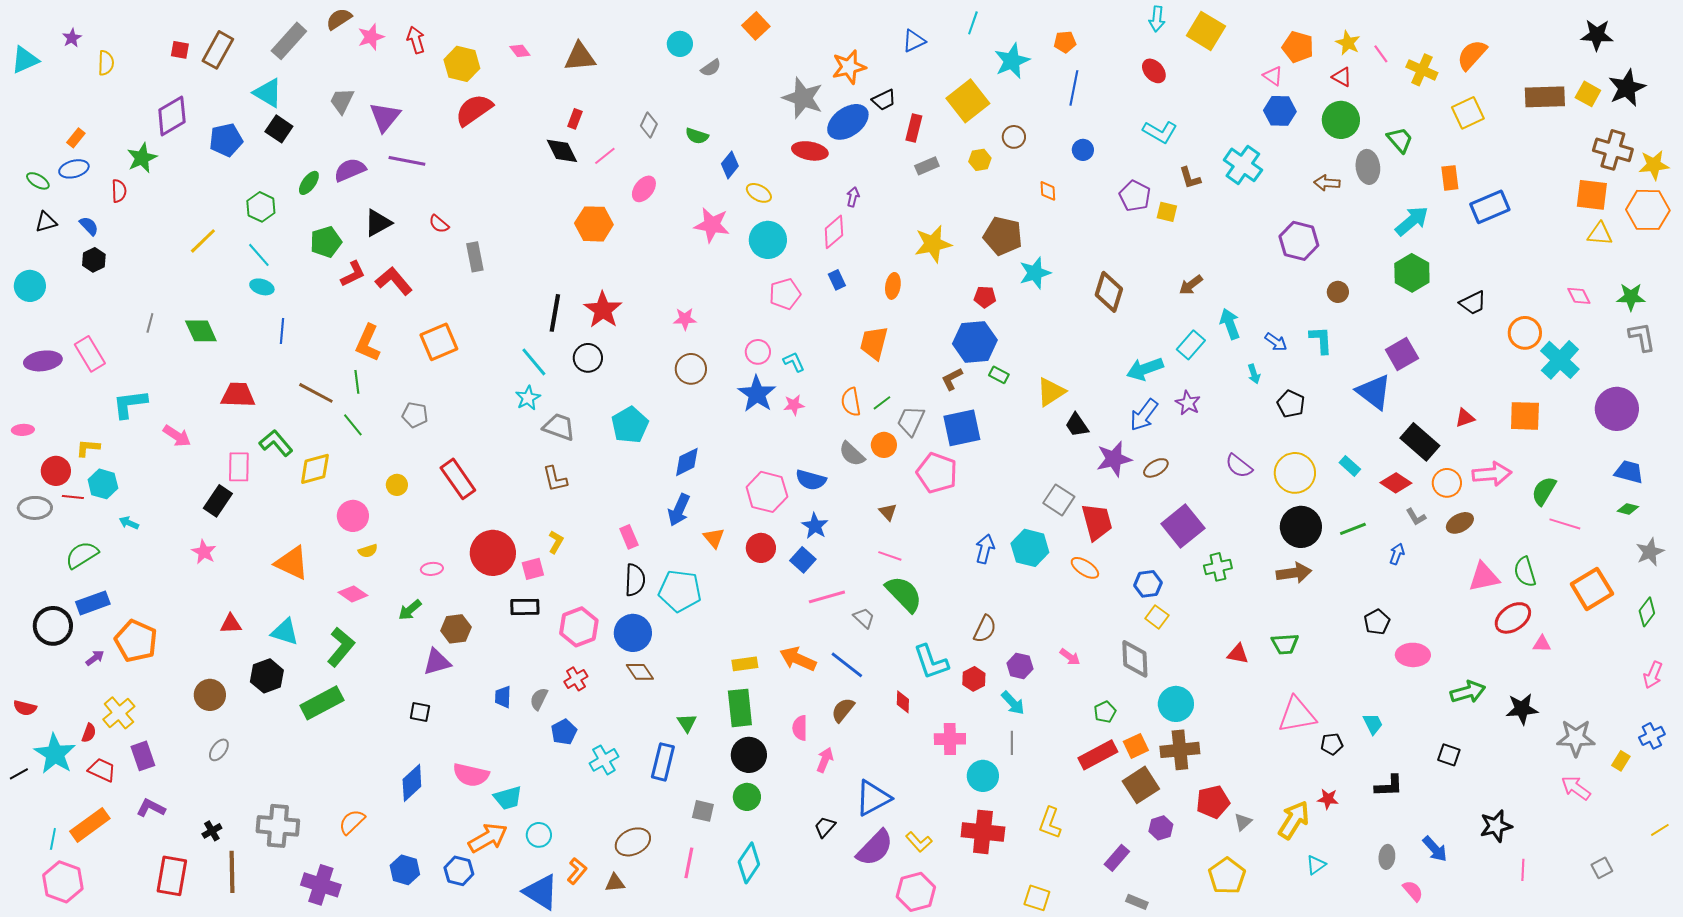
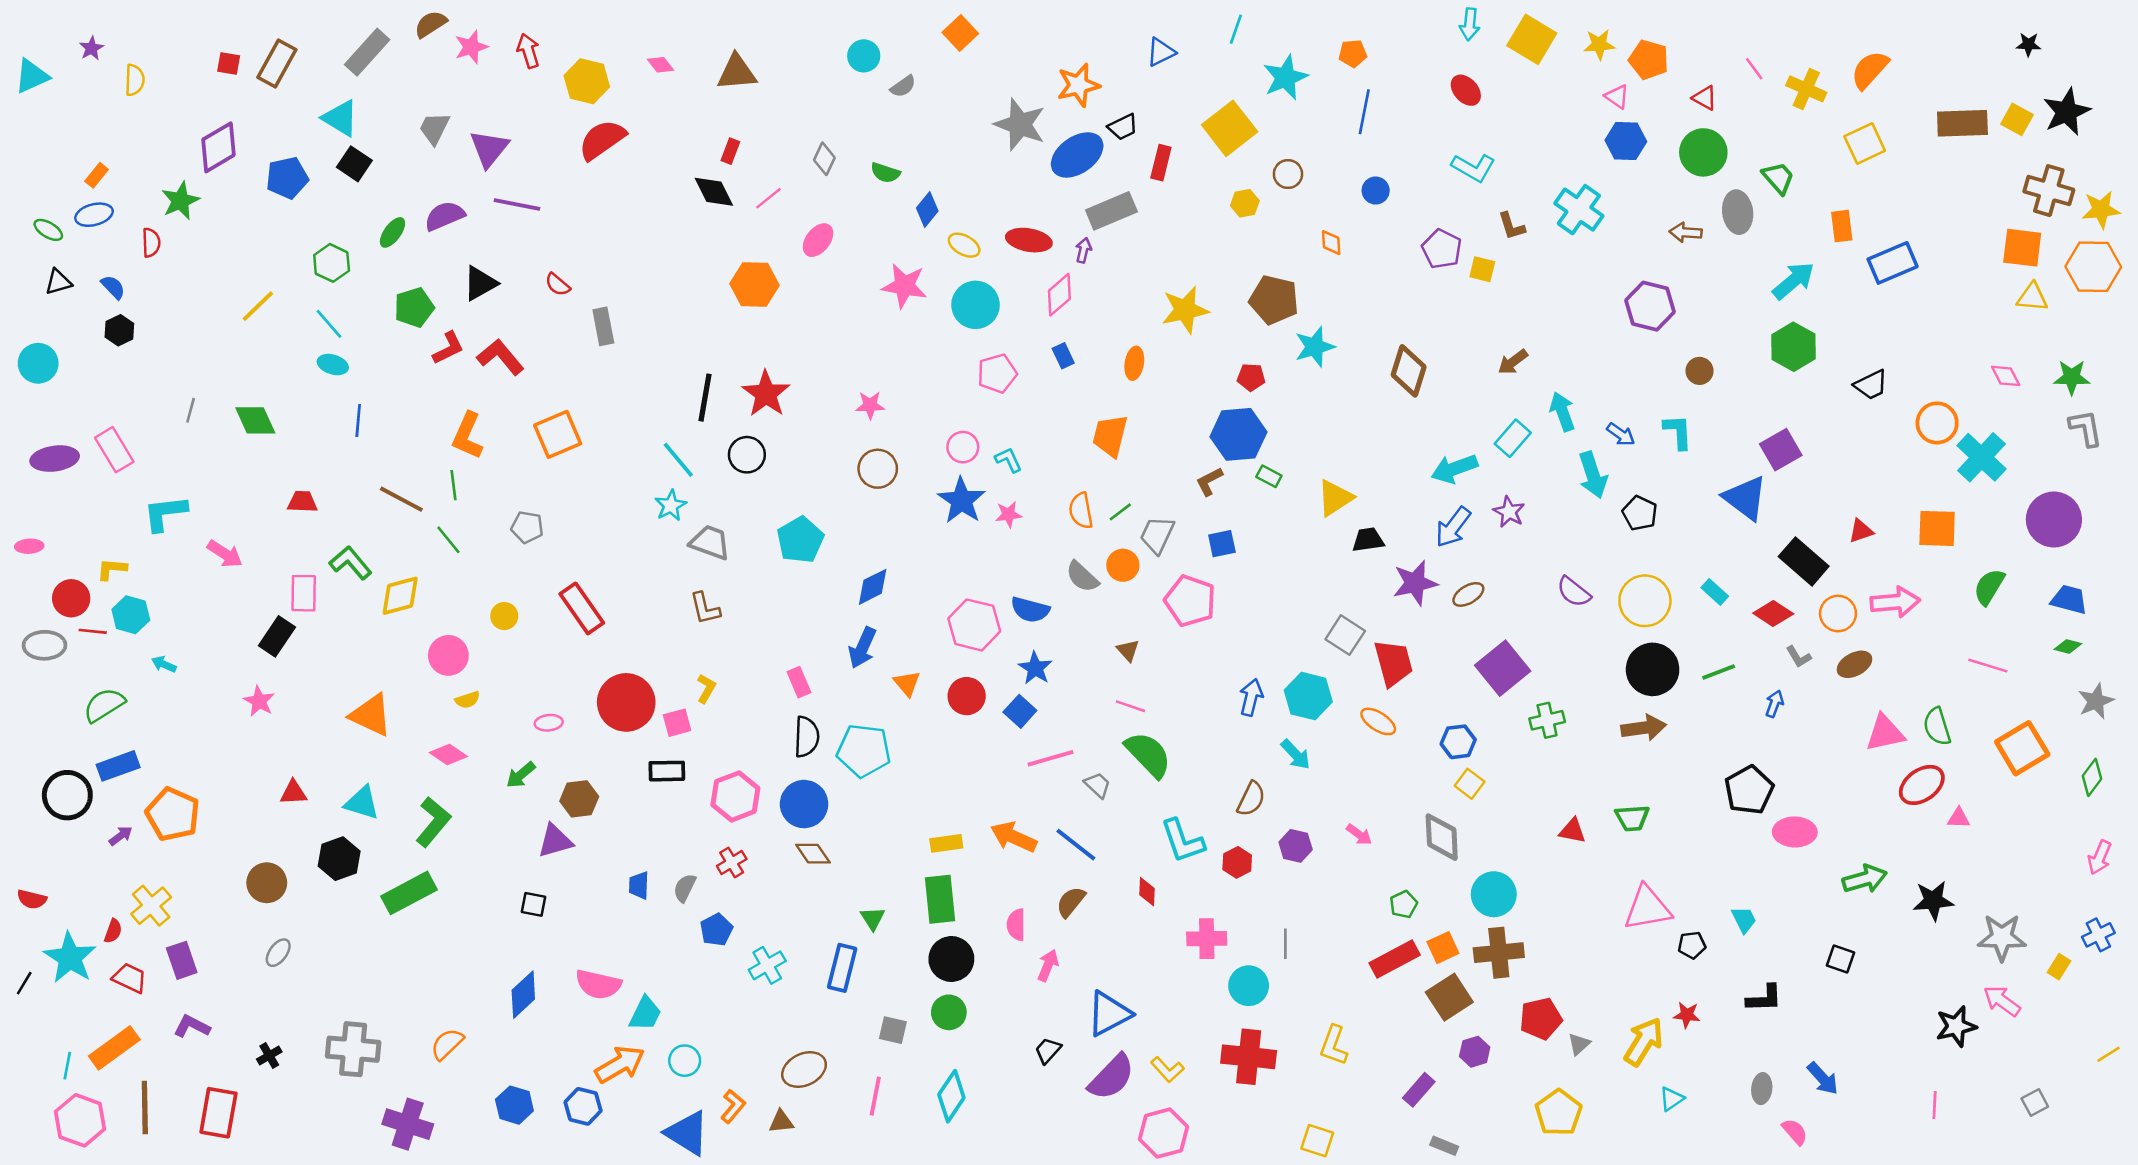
black star: (1597, 35) -> (2029, 44), size x0.6
yellow star: (1348, 43) -> (1599, 44), moved, turned -30
red ellipse: (810, 151) -> (1029, 240), moved
gray rectangle: (927, 166) -> (1111, 211), moved, size x1.6
cyan arrow: (1254, 374) -> (1593, 475), size x1.8
red trapezoid: (238, 395) -> (302, 502), size x0.7
black trapezoid: (1077, 425) -> (1368, 540), turned 116
blue square: (962, 428) -> (1222, 544), size x0.6
green semicircle: (1544, 491) -> (1989, 587), moved
black pentagon: (1377, 622) -> (1749, 790), size x1.5
cyan arrow: (1013, 703) -> (1296, 754), moved
black line: (19, 774) -> (24, 983), turned -30
cyan trapezoid: (508, 798) -> (645, 1014), turned -48
black star: (1496, 826) -> (1956, 1026), moved
brown line: (232, 872) -> (145, 1108), moved

